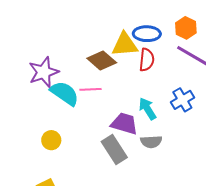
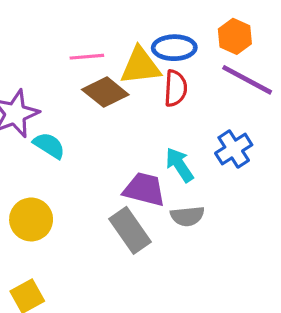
pink line: (91, 89) -> (87, 57), moved
cyan semicircle: (65, 93) -> (49, 145), size x0.7
yellow circle: (51, 140) -> (31, 219), size x1.4

